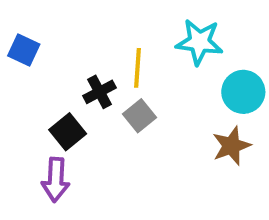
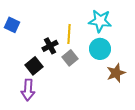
cyan circle: (243, 92) -> (100, 49), moved

